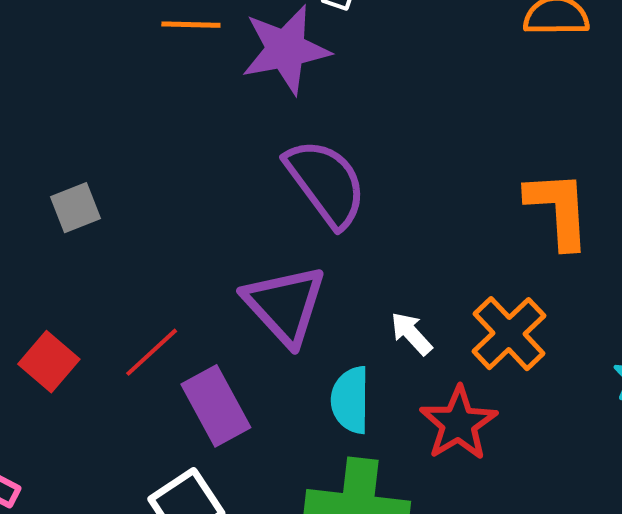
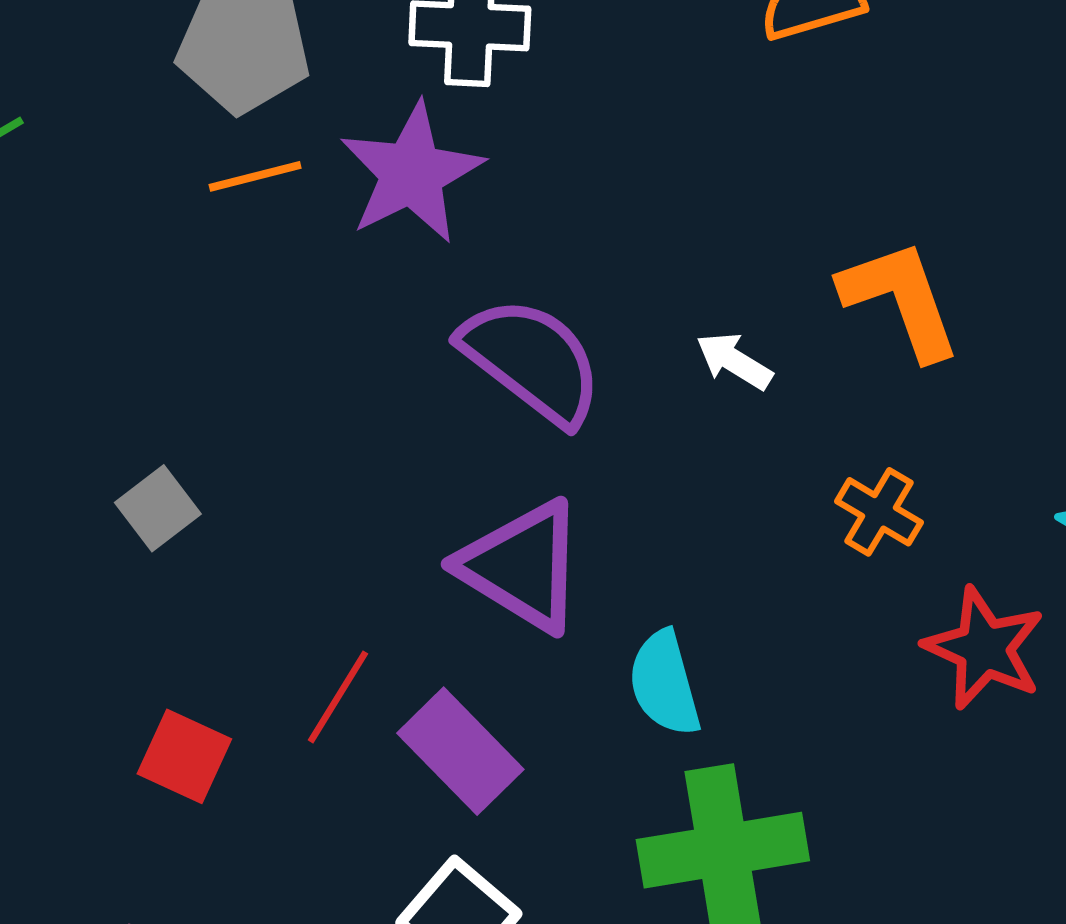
white arrow: (411, 333) -> (734, 361), moved
orange cross: (509, 334) -> (879, 512), size x0.7
red star: (459, 423) -> (984, 648), moved

